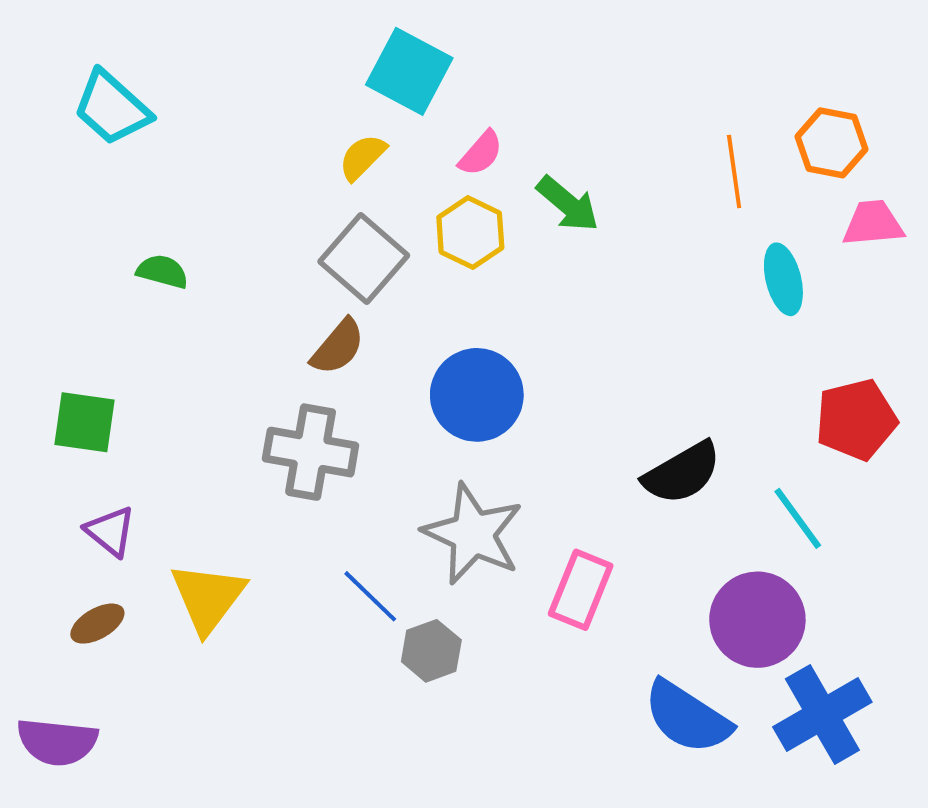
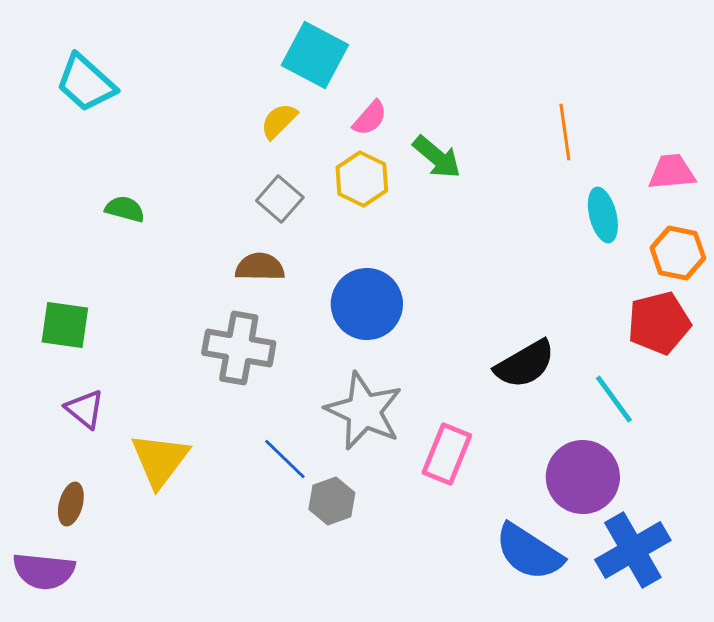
orange hexagon: (831, 143) -> (678, 253), moved
gray square: (364, 258) -> (280, 199), size x0.7
brown semicircle: (338, 347) -> (260, 267), turned -129
brown ellipse: (97, 624) -> (71, 504), moved, turned -45

